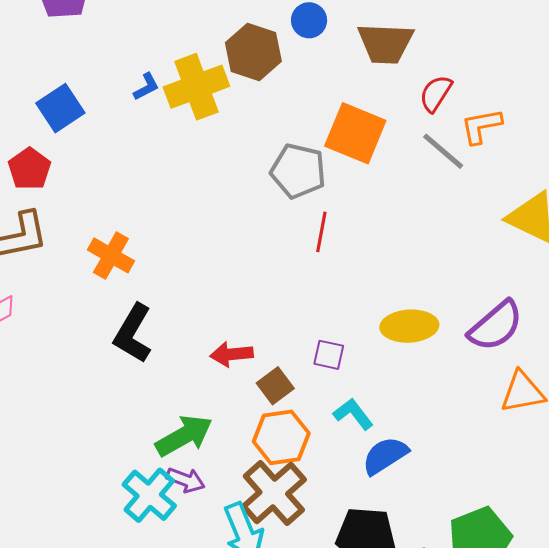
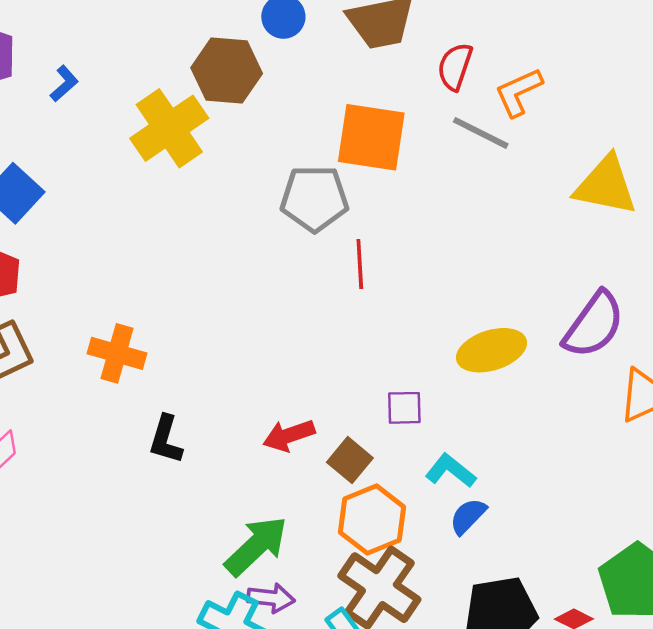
blue L-shape: (146, 87) -> (64, 84), moved
black L-shape: (133, 333) -> (166, 439), size x0.7
blue semicircle: (385, 456) -> (468, 516), moved, size x0.7

